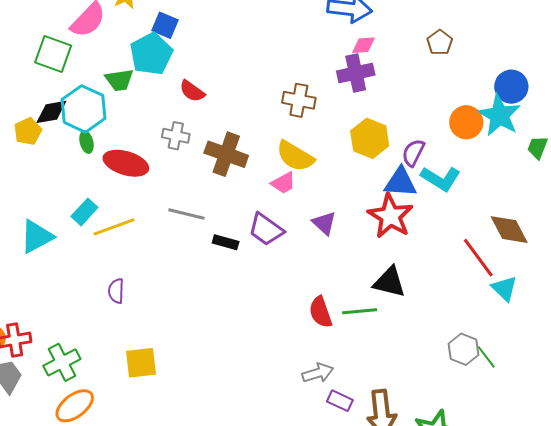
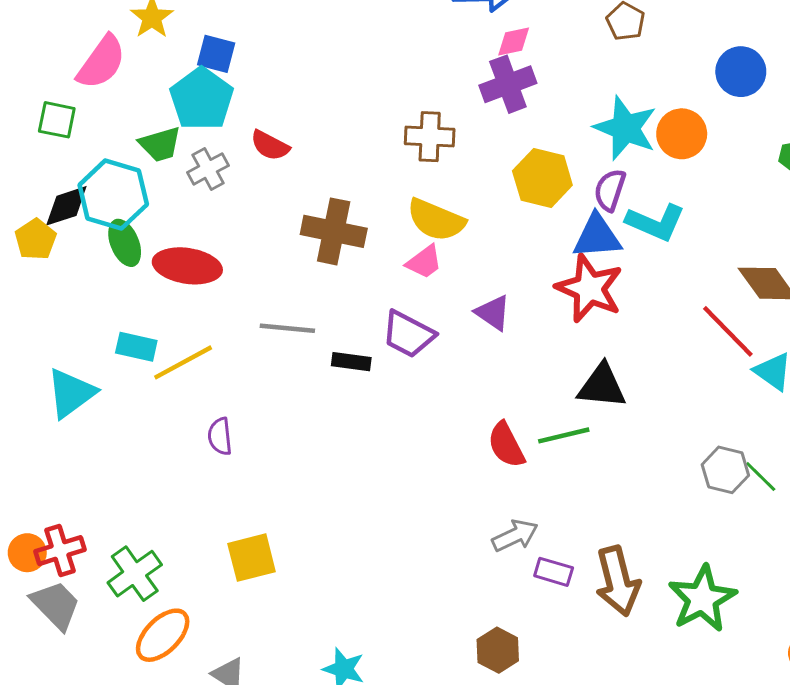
green square: (53, 54) -> (57, 120), size x0.7
cyan star: (499, 115) -> (625, 128), moved
gray cross: (176, 136) -> (208, 169), moved, turned -32
green ellipse: (87, 142) -> (125, 243), size x1.4
cyan rectangle: (84, 212) -> (136, 347), turned 68
purple semicircle: (116, 291) -> (220, 436), moved

